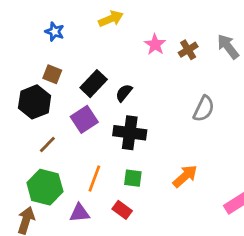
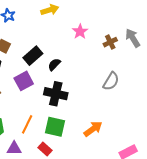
brown cross: (188, 50) -> (110, 42), moved
green square: (133, 178) -> (55, 127), size x1.5

